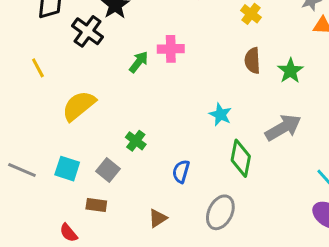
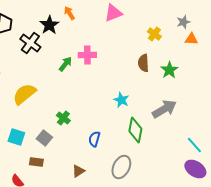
yellow cross: (251, 14) -> (154, 34), moved

